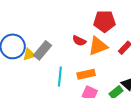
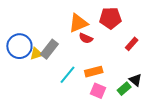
orange triangle: (98, 46) -> (78, 23), moved
cyan line: (60, 77) -> (68, 75), turned 36

